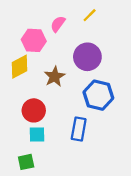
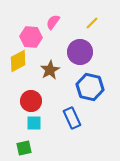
yellow line: (90, 15) -> (92, 23), moved
blue rectangle: (79, 129) -> (72, 118), turned -35

